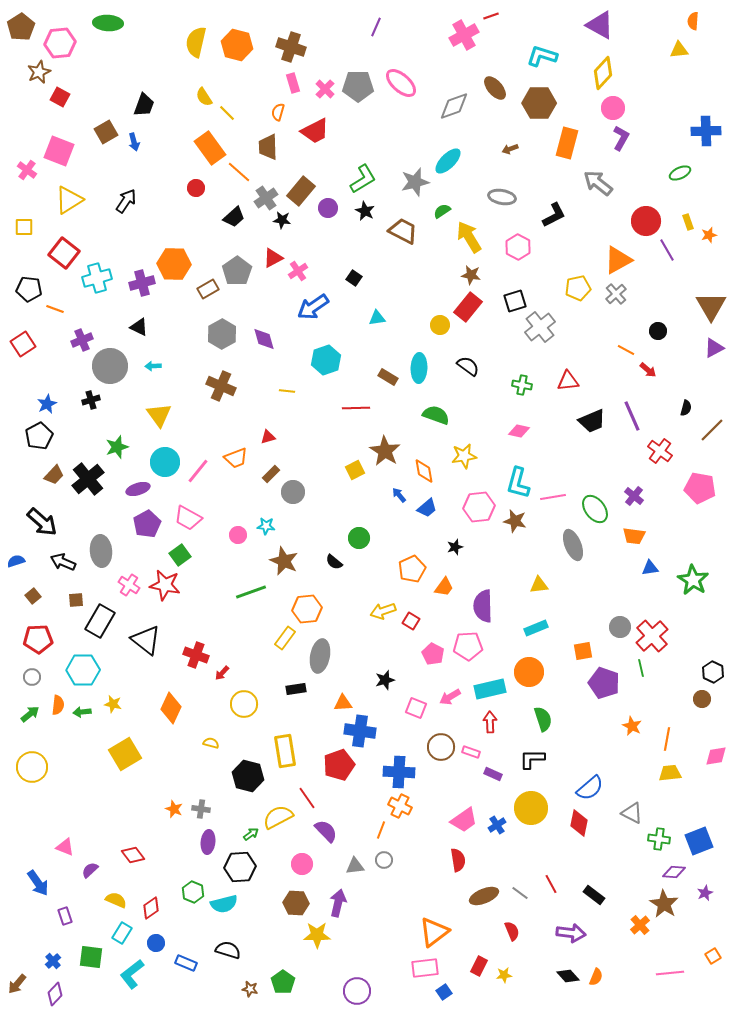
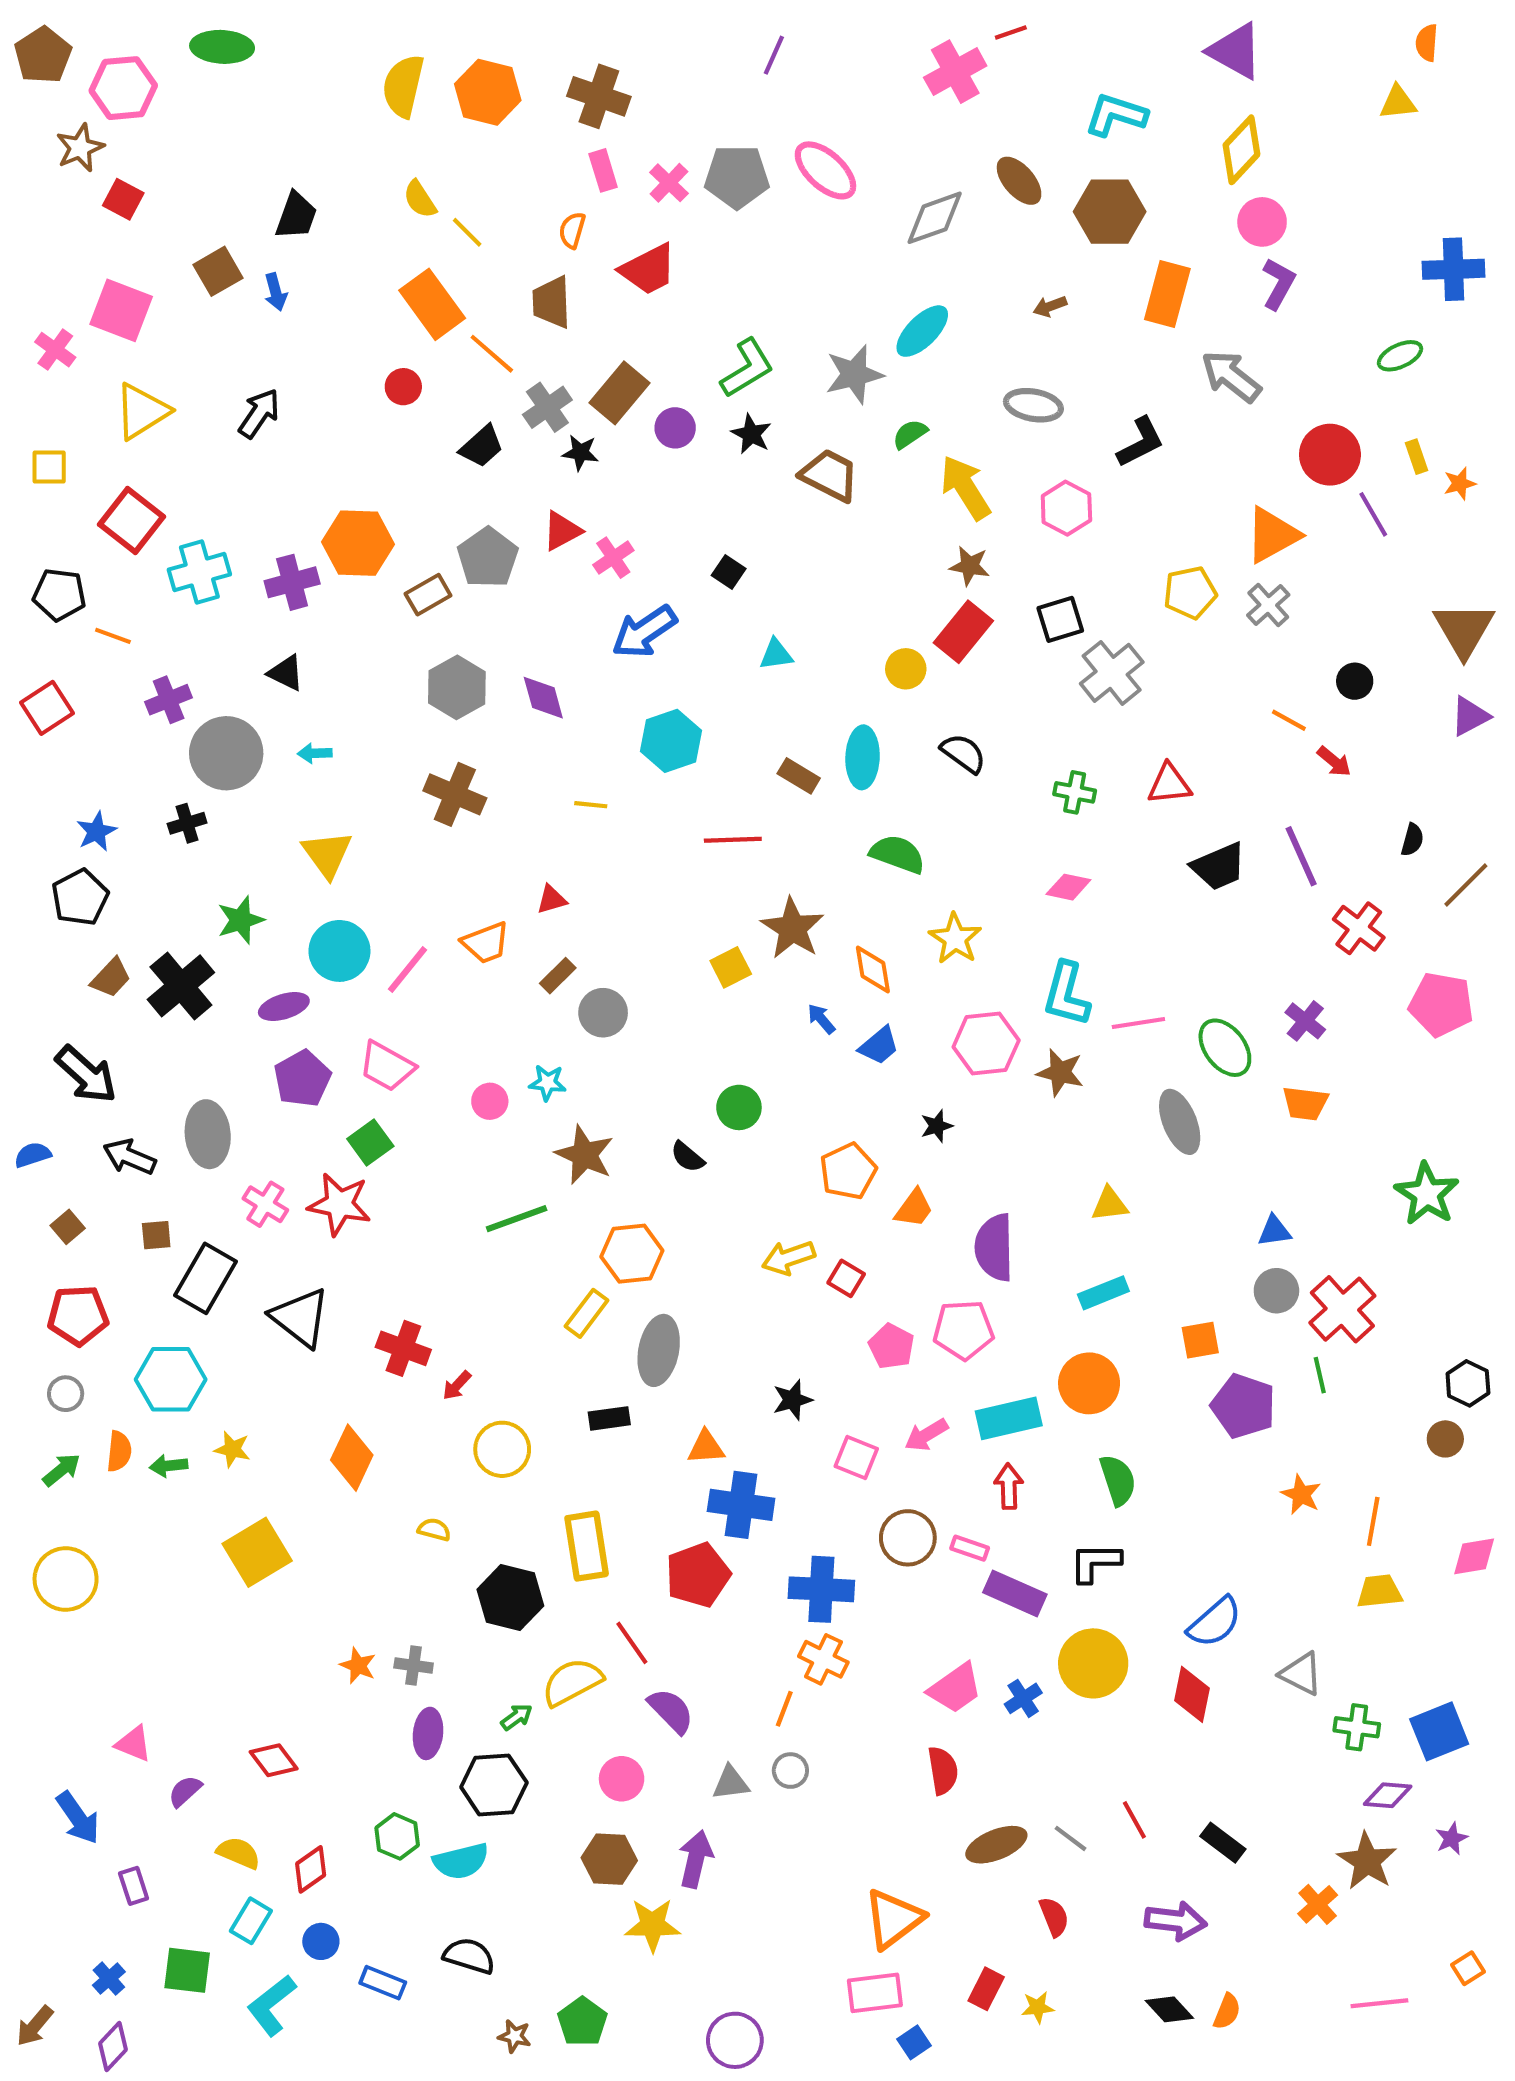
yellow star: (464, 456) -> (955, 939), turned -30
blue triangle: (650, 568) -> (1274, 1231), moved
purple rectangle: (493, 774) -> (1015, 1593), size x1.6

